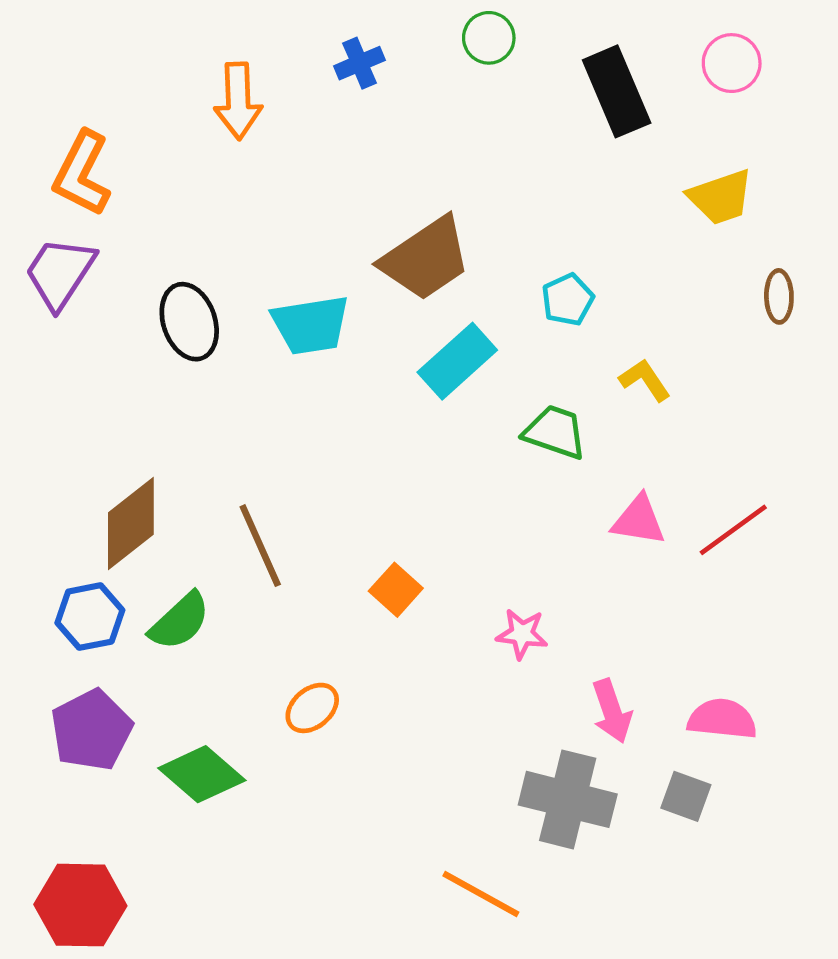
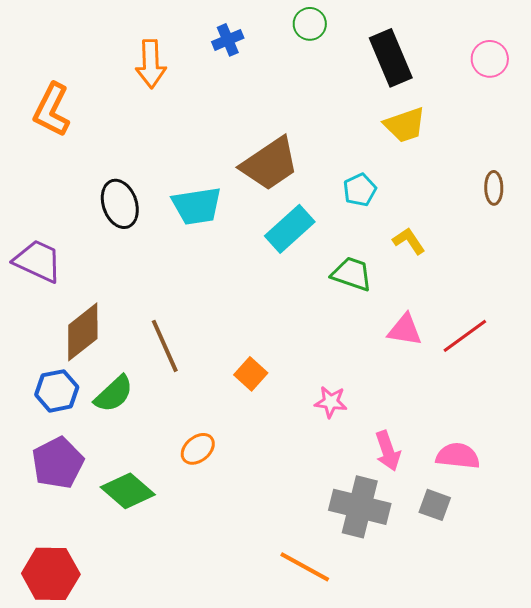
pink circle: (732, 63) -> (490, 59), moved
yellow trapezoid: (721, 197) -> (405, 125), moved
purple trapezoid: (60, 273) -> (38, 261), moved, turned 82

